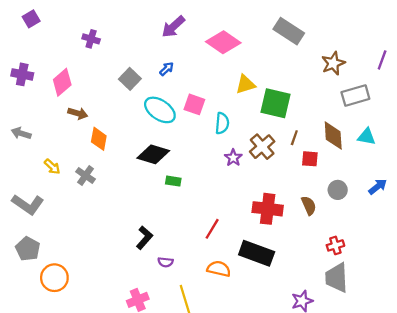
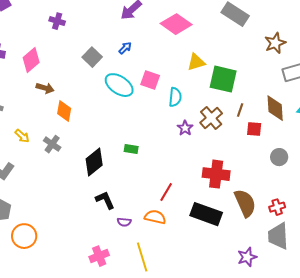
black diamond: (153, 154) -> (94, 162), moved, turned -56
brown semicircle: (309, 205) -> (245, 203), moved, size x1.6
black L-shape: (144, 238) -> (105, 200), turned -65
orange semicircle: (219, 269) -> (155, 217), moved

